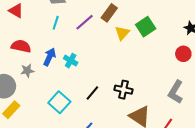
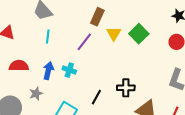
purple line: (85, 22) -> (84, 42), moved
green square: (146, 27) -> (139, 34), moved
gray star: (27, 71) -> (36, 94), moved

